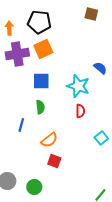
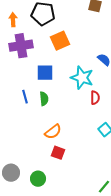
orange square: (43, 49) -> (60, 41), moved
red semicircle: (80, 111) -> (95, 98), moved
blue line: (21, 125) -> (25, 97), moved, turned -32

